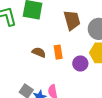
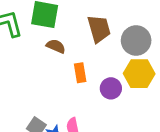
brown semicircle: (39, 52) -> (56, 46), moved

